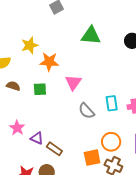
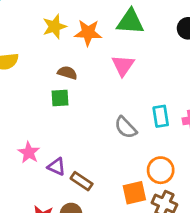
yellow star: (30, 45) -> (54, 27), moved
orange star: (49, 62) -> (88, 33), moved
pink triangle: (73, 82) -> (123, 65), moved
brown semicircle: (13, 86) -> (67, 73), moved

